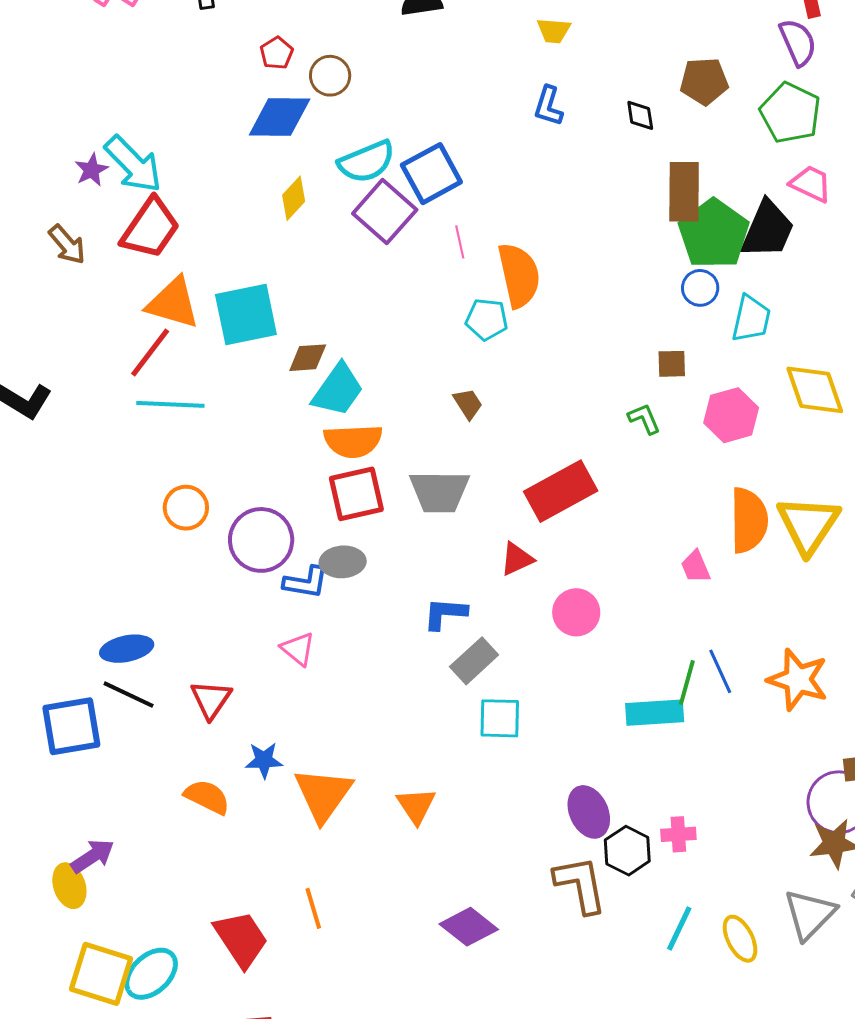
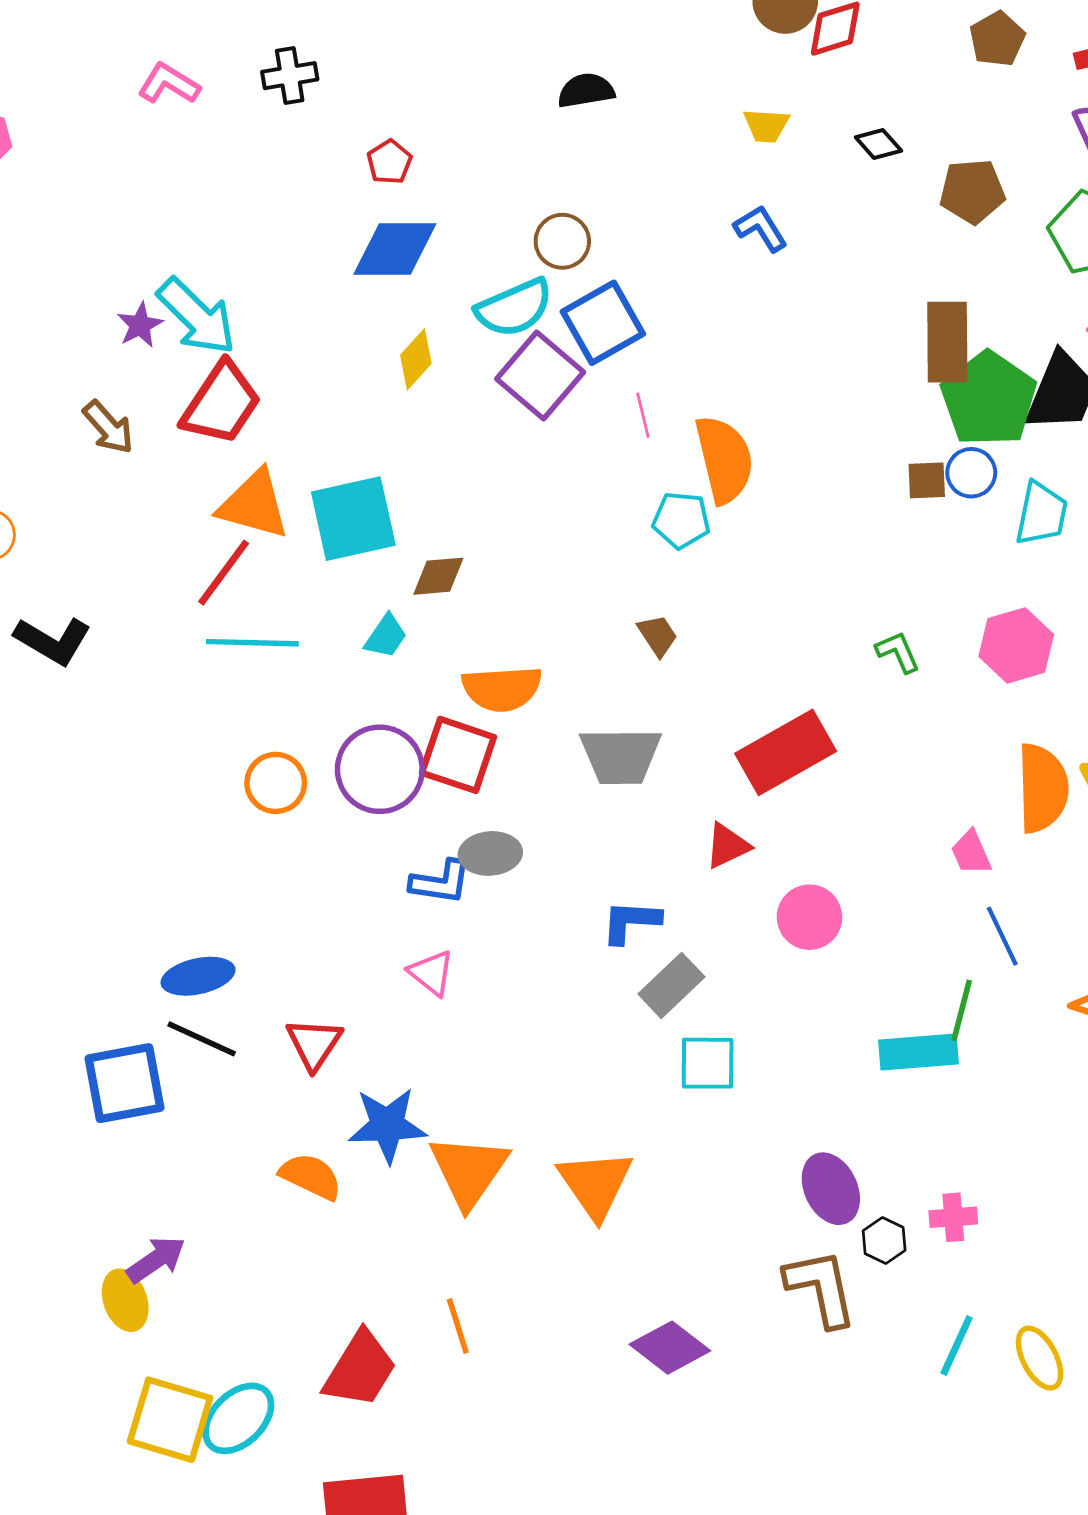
brown circle: (330, 76) -> (562, 241), moved
blue L-shape: (548, 106) -> (761, 228), turned 132
black diamond: (640, 115) -> (878, 144), moved, turned -32
brown square: (672, 364) -> (927, 480), moved
cyan trapezoid: (338, 390) -> (386, 636), moved, size x0.6
red square: (356, 494) -> (458, 755), moved, turned 32
purple circle: (261, 540) -> (380, 769), moved
blue line: (720, 671) -> (1002, 936), moved
blue star: (264, 760) -> (387, 1125), size x1.5
orange triangle: (416, 806) -> (596, 1184), size x1.4
black hexagon: (627, 851) -> (884, 1241), size x0.7
red trapezoid: (241, 939) -> (360, 1369), turned 66

